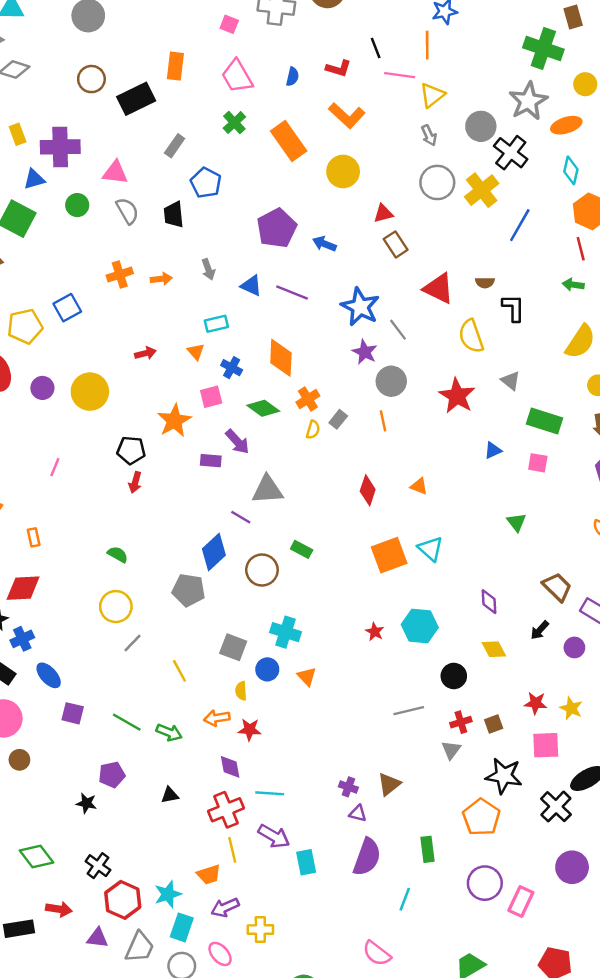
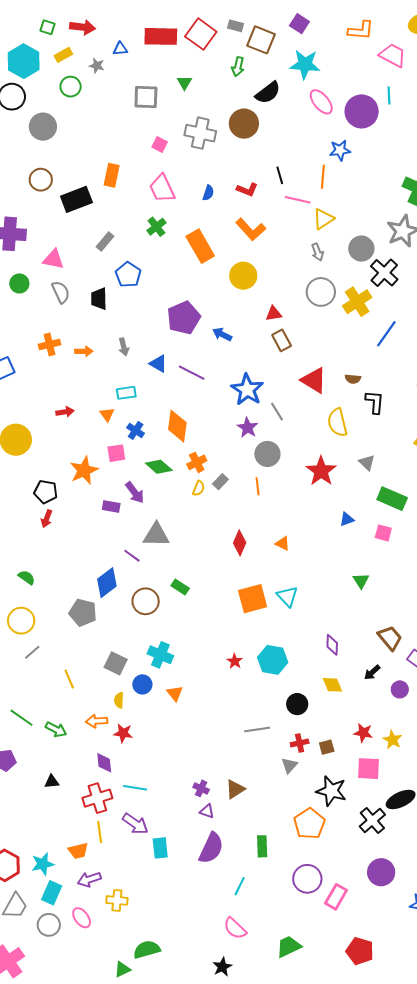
pink semicircle: (377, 953) -> (235, 928), moved

